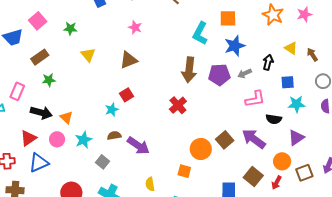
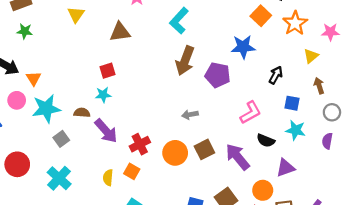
orange square: (228, 18) -> (261, 16), moved, turned 30
cyan L-shape: (200, 33) -> (179, 21), moved
yellow triangle: (291, 48) -> (311, 56), moved, turned 32
brown arrow: (312, 55) -> (319, 86), moved
gray arrow: (245, 73) -> (190, 115), moved
pink L-shape: (255, 99) -> (251, 113), turned -35
red cross: (178, 105) -> (140, 144), moved
cyan star: (112, 110) -> (103, 95), moved
cyan star: (83, 140) -> (46, 109), size x1.4
orange square: (184, 171) -> (132, 171), moved

